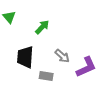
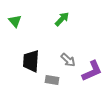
green arrow: (42, 27) -> (62, 19), moved

